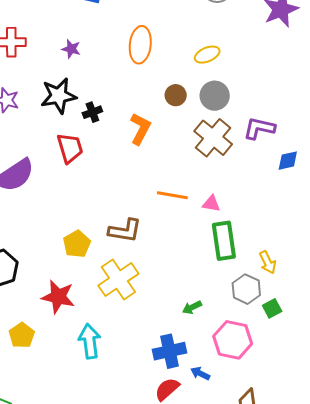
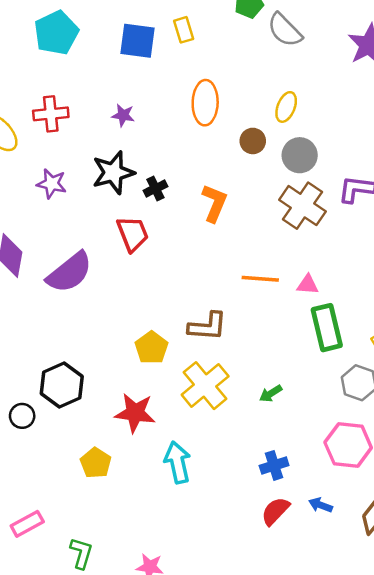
yellow ellipse: (207, 55) -> (286, 107), turned -40
brown circle: (176, 95) -> (253, 141), moved
green arrow: (192, 307) -> (271, 393), moved
blue cross: (170, 351) -> (274, 465), size x0.7
blue arrow: (200, 374) -> (321, 505), moved

